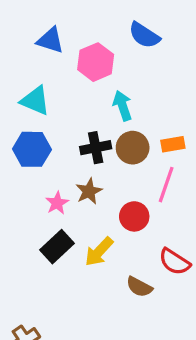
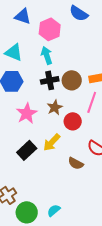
cyan arrow: (122, 106) -> (47, 55), moved
brown star: (89, 191) -> (55, 107), moved
pink star: (57, 203) -> (27, 113), size x1.5
black rectangle: (57, 247) -> (27, 150), moved

